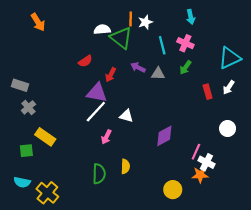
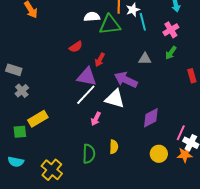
green triangle: (121, 38) -> (110, 25), turned -45
pink cross: (185, 43) -> (171, 30), turned 35
cyan line: (162, 45) -> (143, 22), moved
purple arrow: (138, 67) -> (126, 80), moved, size x1.6
white triangle: (126, 116) -> (115, 99), size x1.5
yellow rectangle: (45, 137) -> (38, 119), turned -66
yellow circle: (173, 190) -> (159, 154), moved
yellow cross: (47, 193) -> (52, 170), moved

